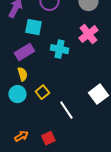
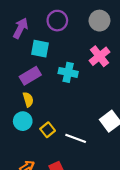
yellow square: (42, 92) -> (48, 130), moved
white line: (66, 110) -> (76, 138), turned -36

